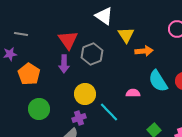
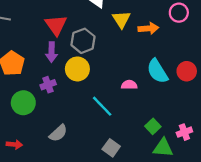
orange arrow: (144, 51) -> (148, 28), moved
yellow circle: (85, 94) -> (77, 69), moved
purple cross: (79, 118) -> (48, 85), moved

